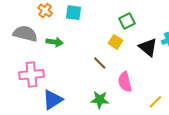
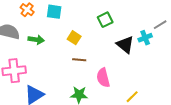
yellow square: (115, 42) -> (74, 38), moved
brown line: (100, 63) -> (79, 60), turned -40

